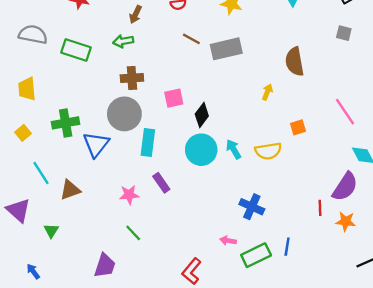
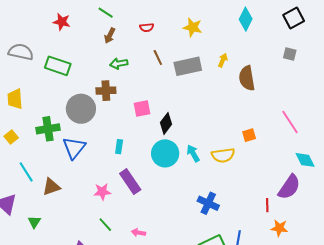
brown line: (191, 39) -> (158, 57), turned 35
green arrow: (123, 41) -> (119, 64), moved
yellow arrow: (267, 92) -> (223, 60), moved
gray circle: (124, 114) -> (81, 109), moved
cyan rectangle: (148, 142) -> (119, 147), size x0.6
purple rectangle: (161, 183) -> (130, 182), size x1.4
orange star: (346, 221) -> (279, 228), moved
pink arrow: (228, 241) -> (138, 233), moved

